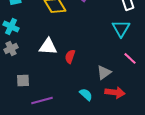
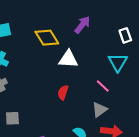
white triangle: (48, 46) -> (68, 59), moved
pink line: (130, 58) -> (103, 86), moved

